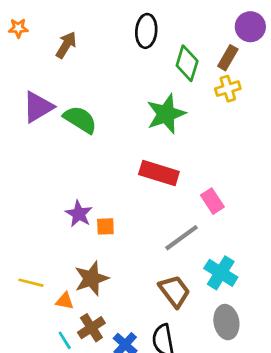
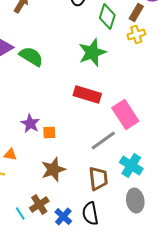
pink rectangle: (212, 201) -> (125, 114), size x1.6
brown star: (91, 278) -> (53, 170), moved
brown trapezoid: (174, 291) -> (98, 178), turned 30
orange triangle: (65, 301) -> (10, 154), moved

